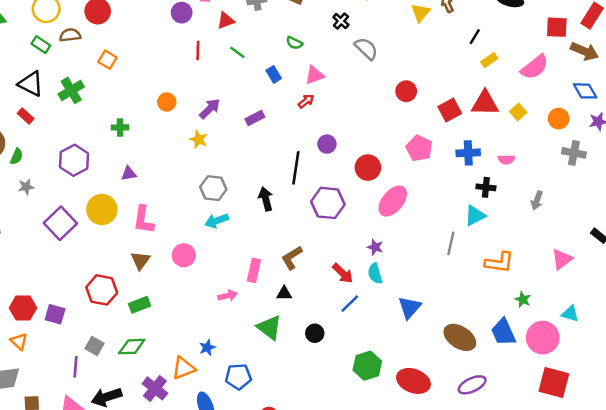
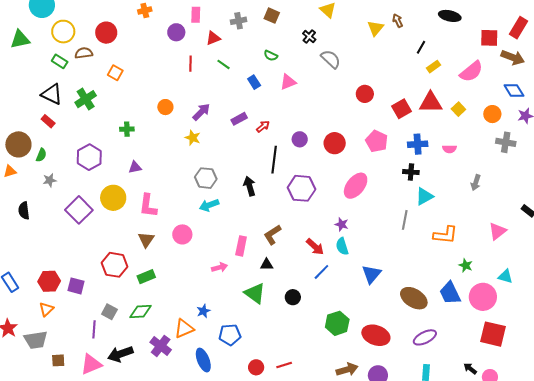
red arrow: (306, 101) -> (263, 126), moved
red circle: (368, 168) -> (335, 143), moved
black cross: (486, 187) -> (411, 172), moved
orange triangle: (19, 341) -> (46, 309), turned 35

